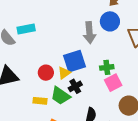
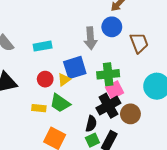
cyan rectangle: (26, 29) -> (43, 46), moved
green cross: (107, 67) -> (108, 74), size x1.5
black cross: (75, 86) -> (108, 106), moved, size x1.6

